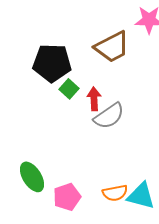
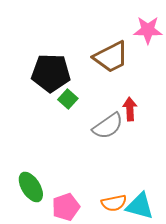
red arrow: (94, 99) -> (130, 109), moved

